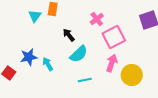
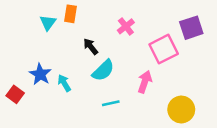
pink square: (114, 37) -> (164, 49), moved
blue star: (29, 57) -> (40, 74), turned -30
yellow circle: (132, 75) -> (181, 110), moved

